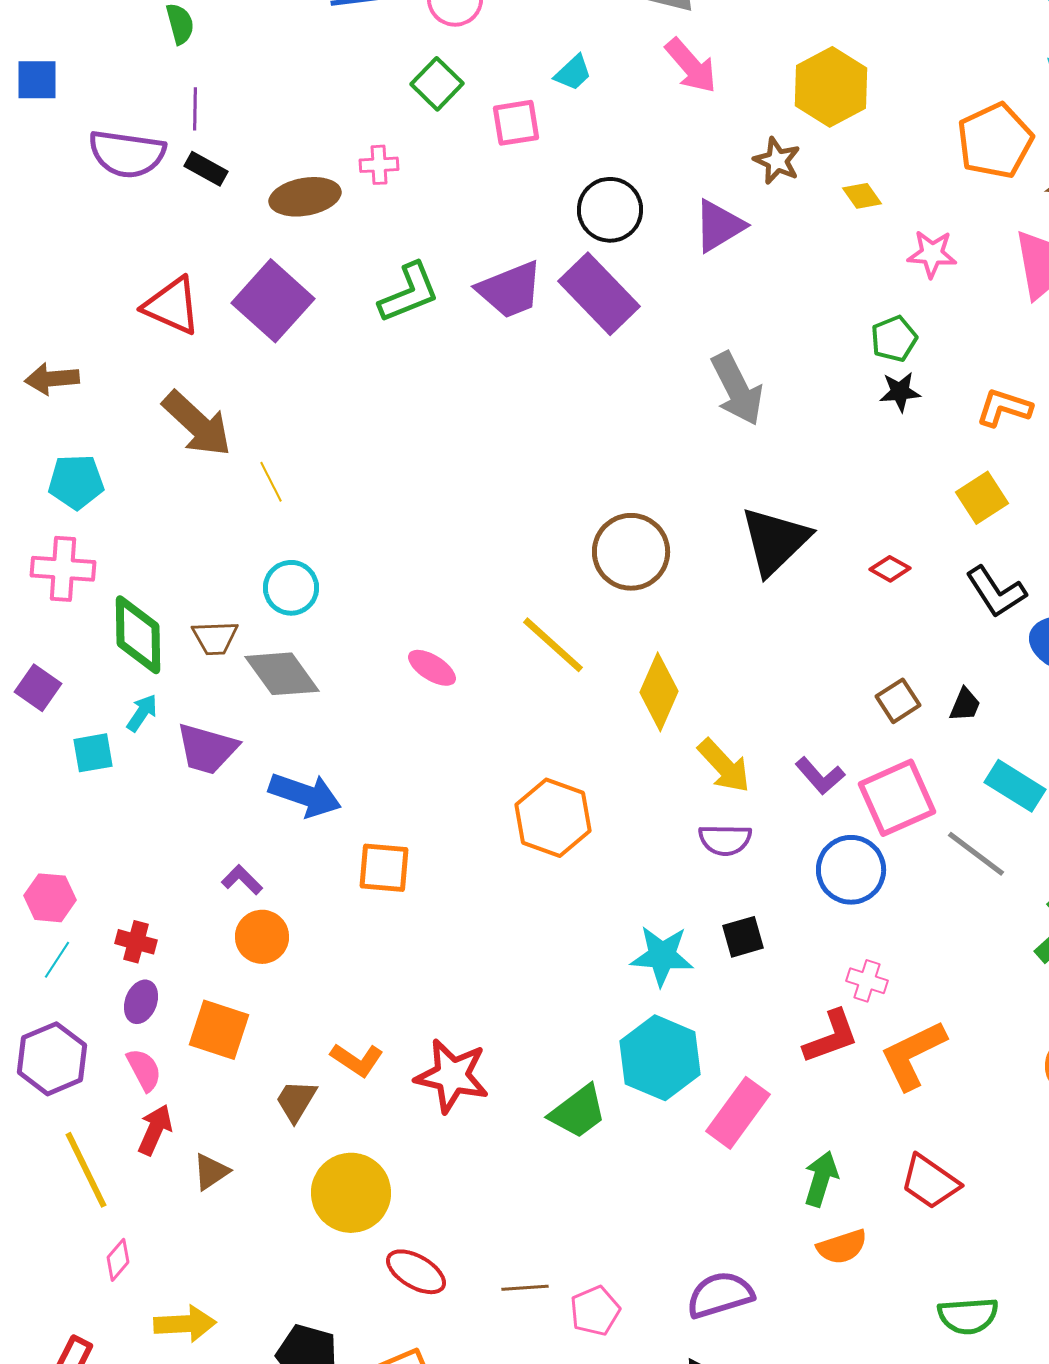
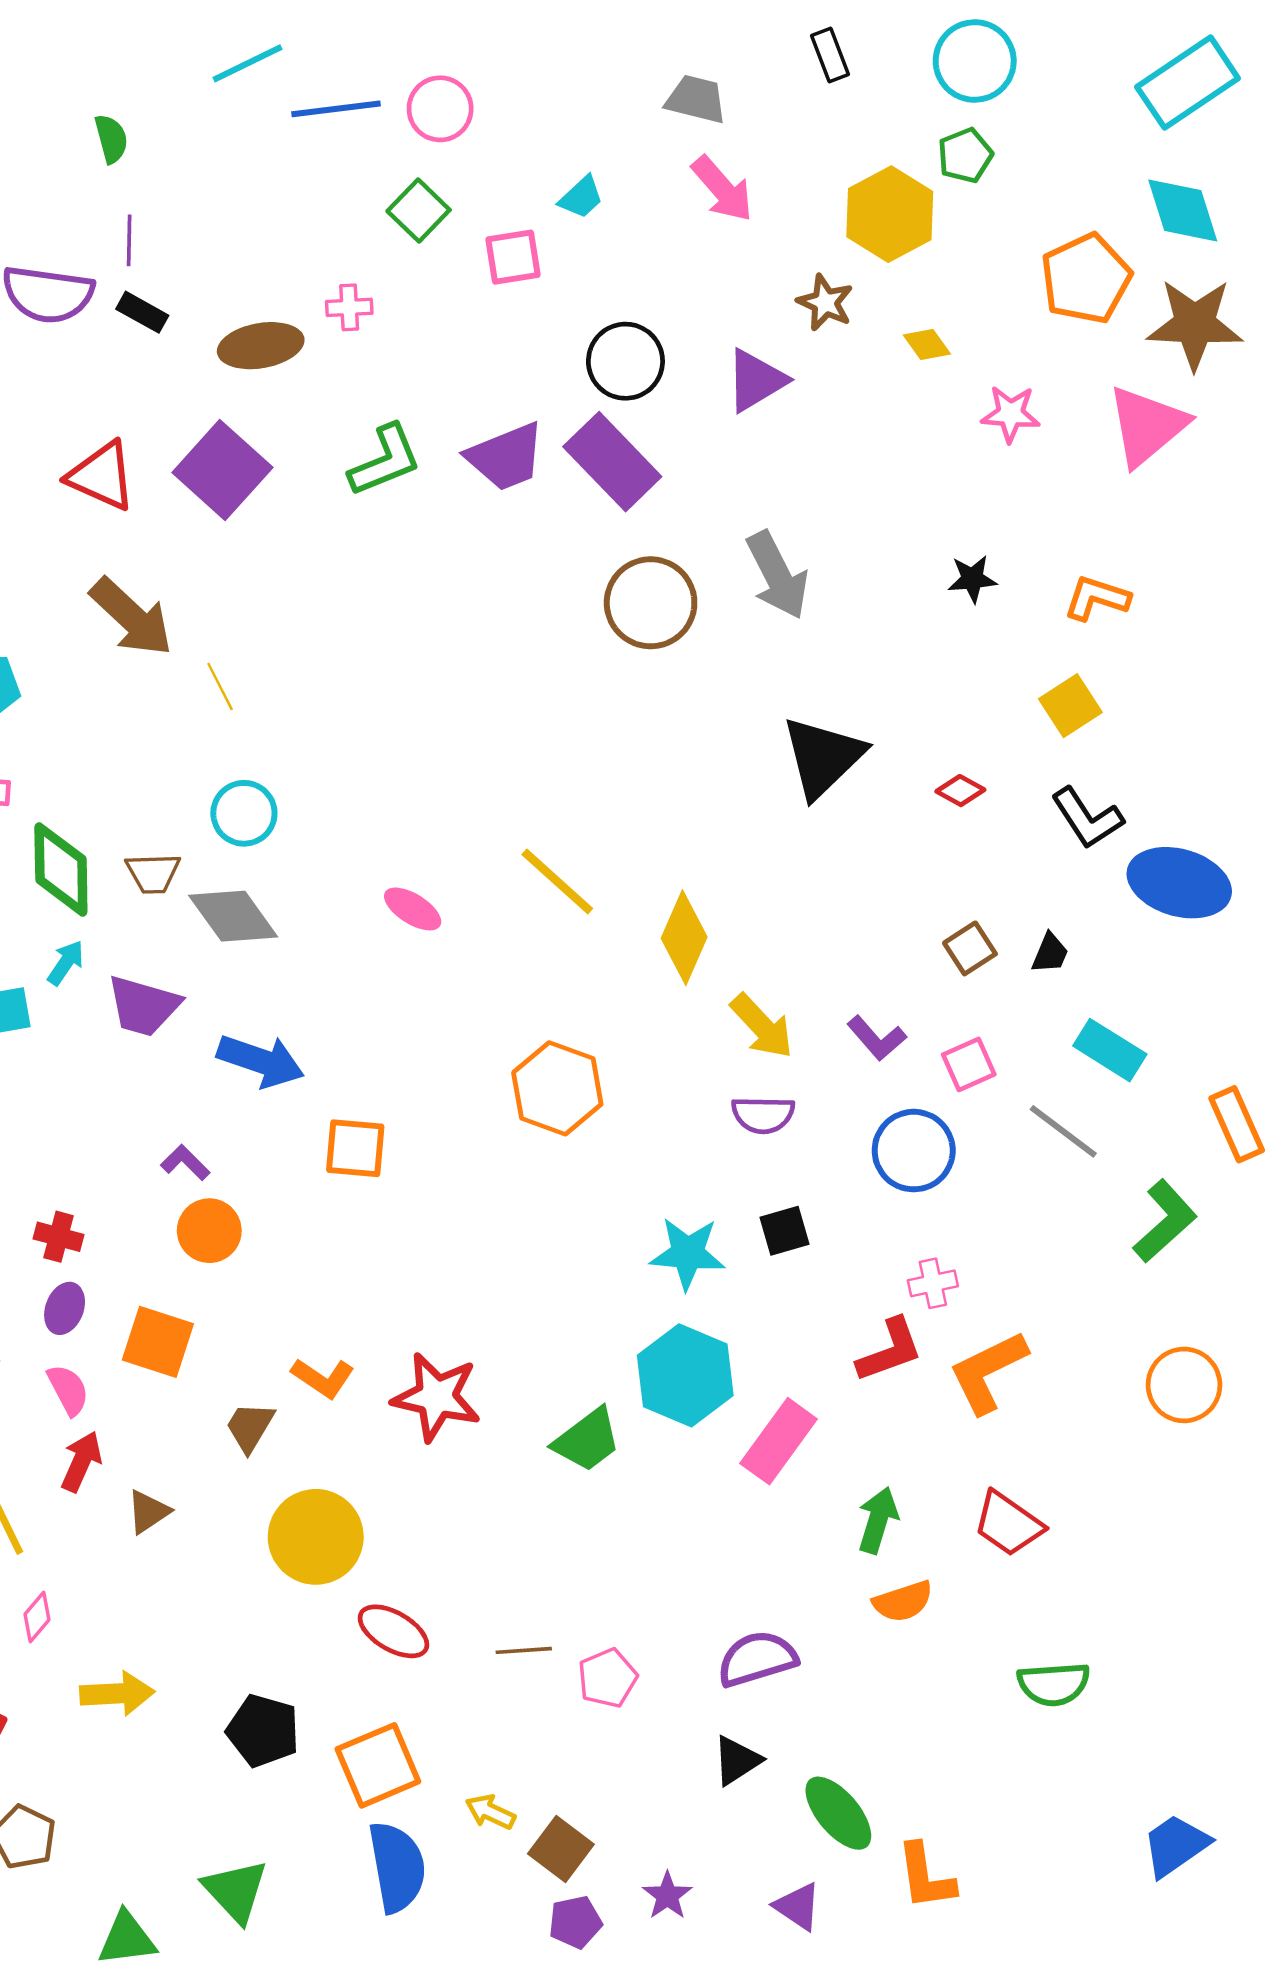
green pentagon: (894, 339) -> (965, 155), moved
brown circle: (631, 552) -> (651, 603), moved
pink square: (897, 798) -> (969, 1064), size x0.6
pink cross: (867, 981) -> (933, 1283), turned -30

